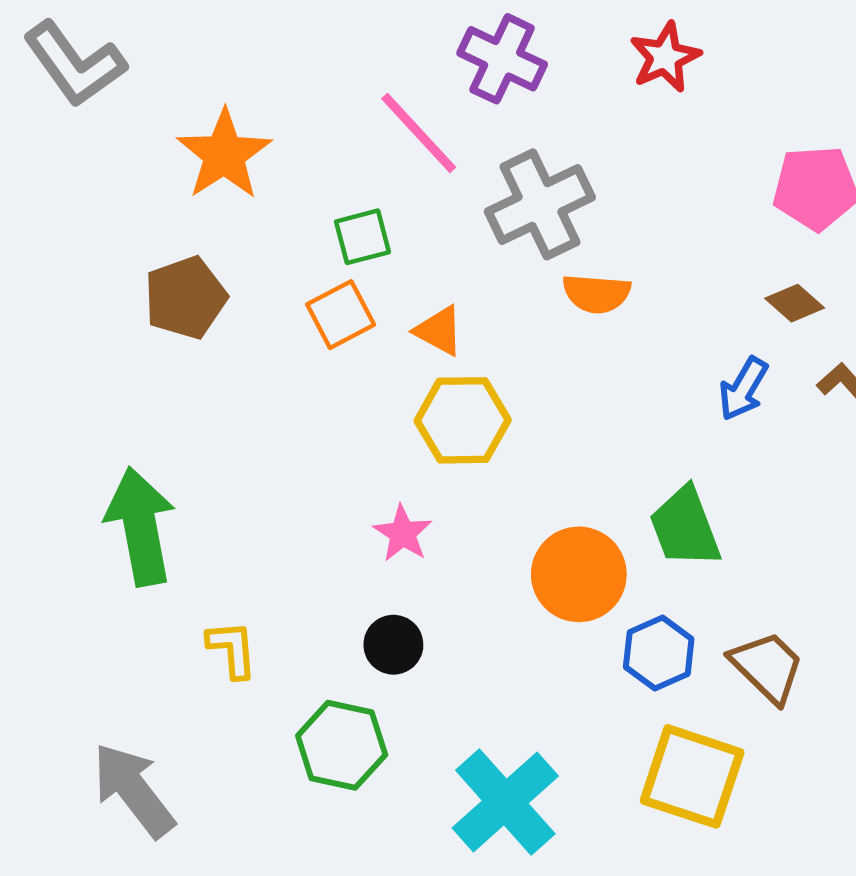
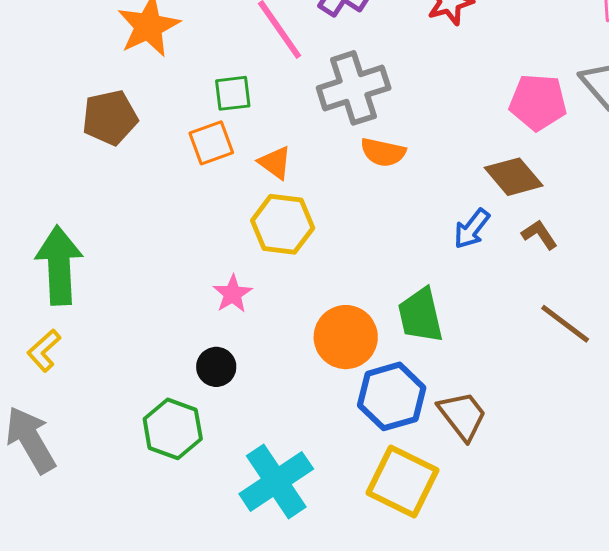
brown diamond: (795, 303) -> (514, 177), size x1.5
yellow L-shape: (232, 649) -> (44, 351), moved, turned -135
blue hexagon: (659, 653) -> (392, 396), size x1.4

